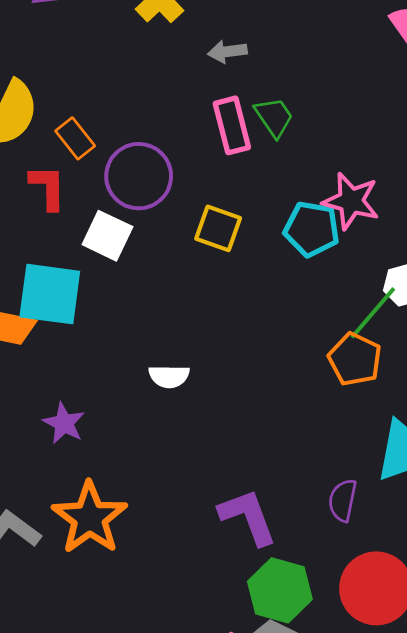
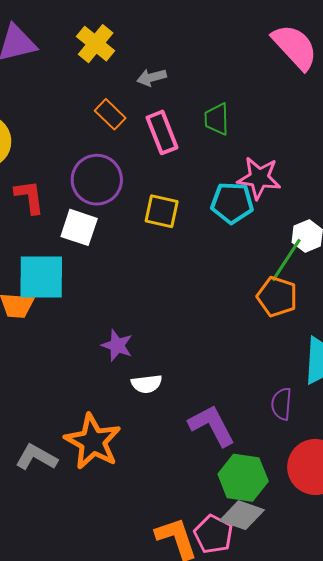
green trapezoid: (274, 117) -> (217, 119), moved, turned -140
orange rectangle: (75, 138) -> (110, 114), moved
white semicircle: (169, 376) -> (147, 384), moved
purple star: (64, 423) -> (117, 345), moved

